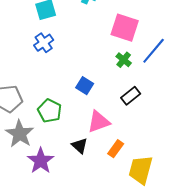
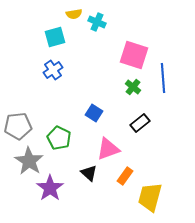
blue line: (154, 51) -> (163, 78), turned -44

